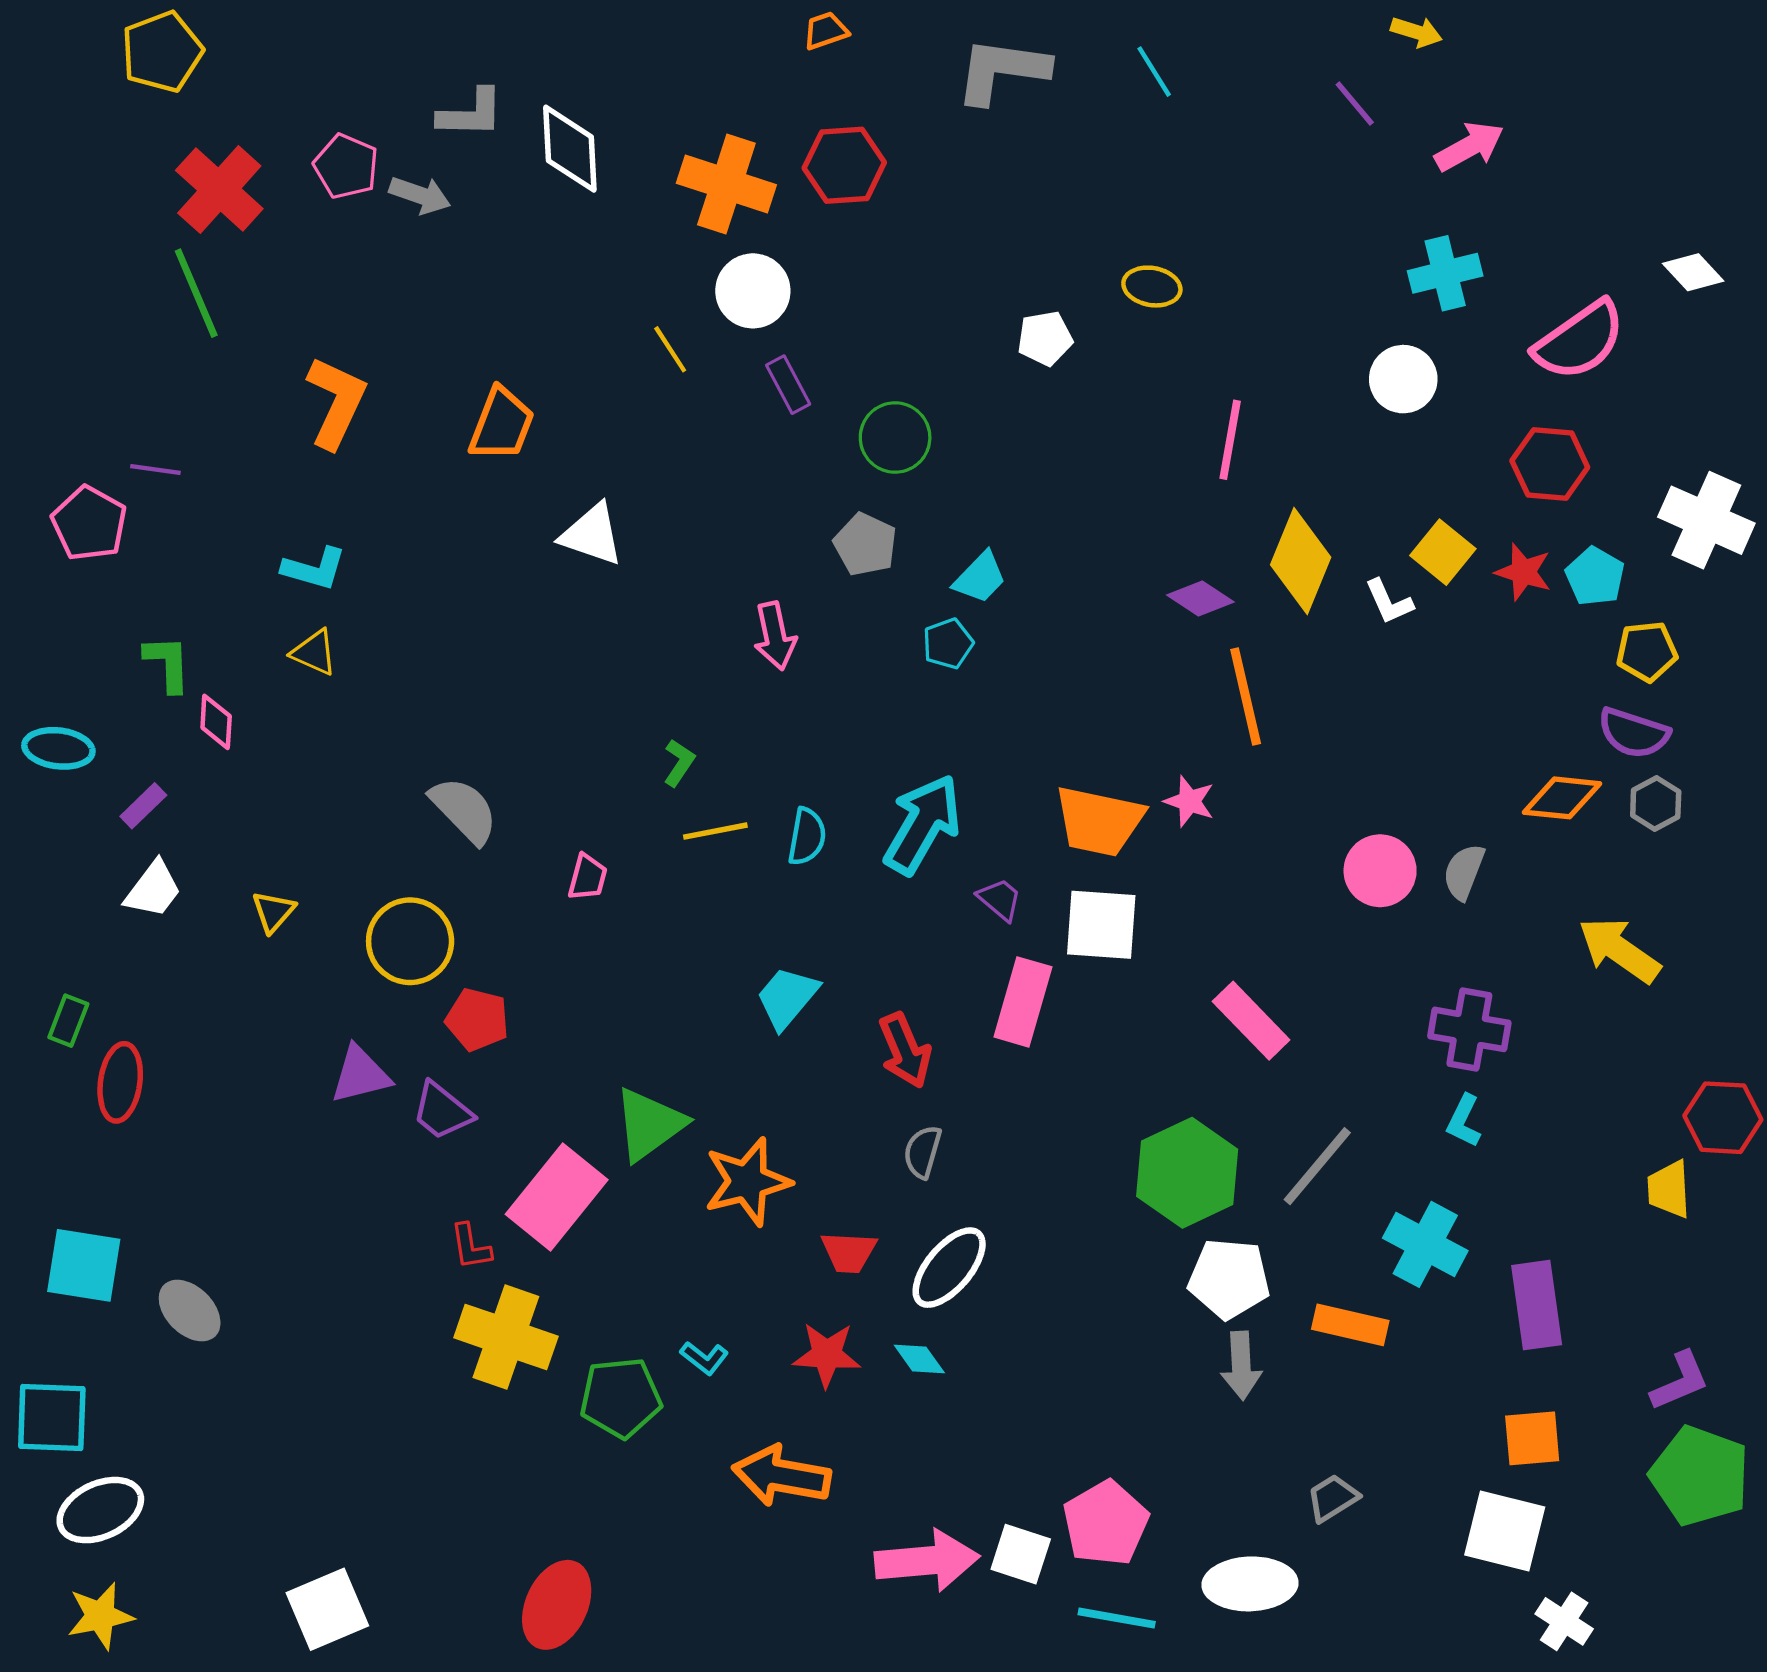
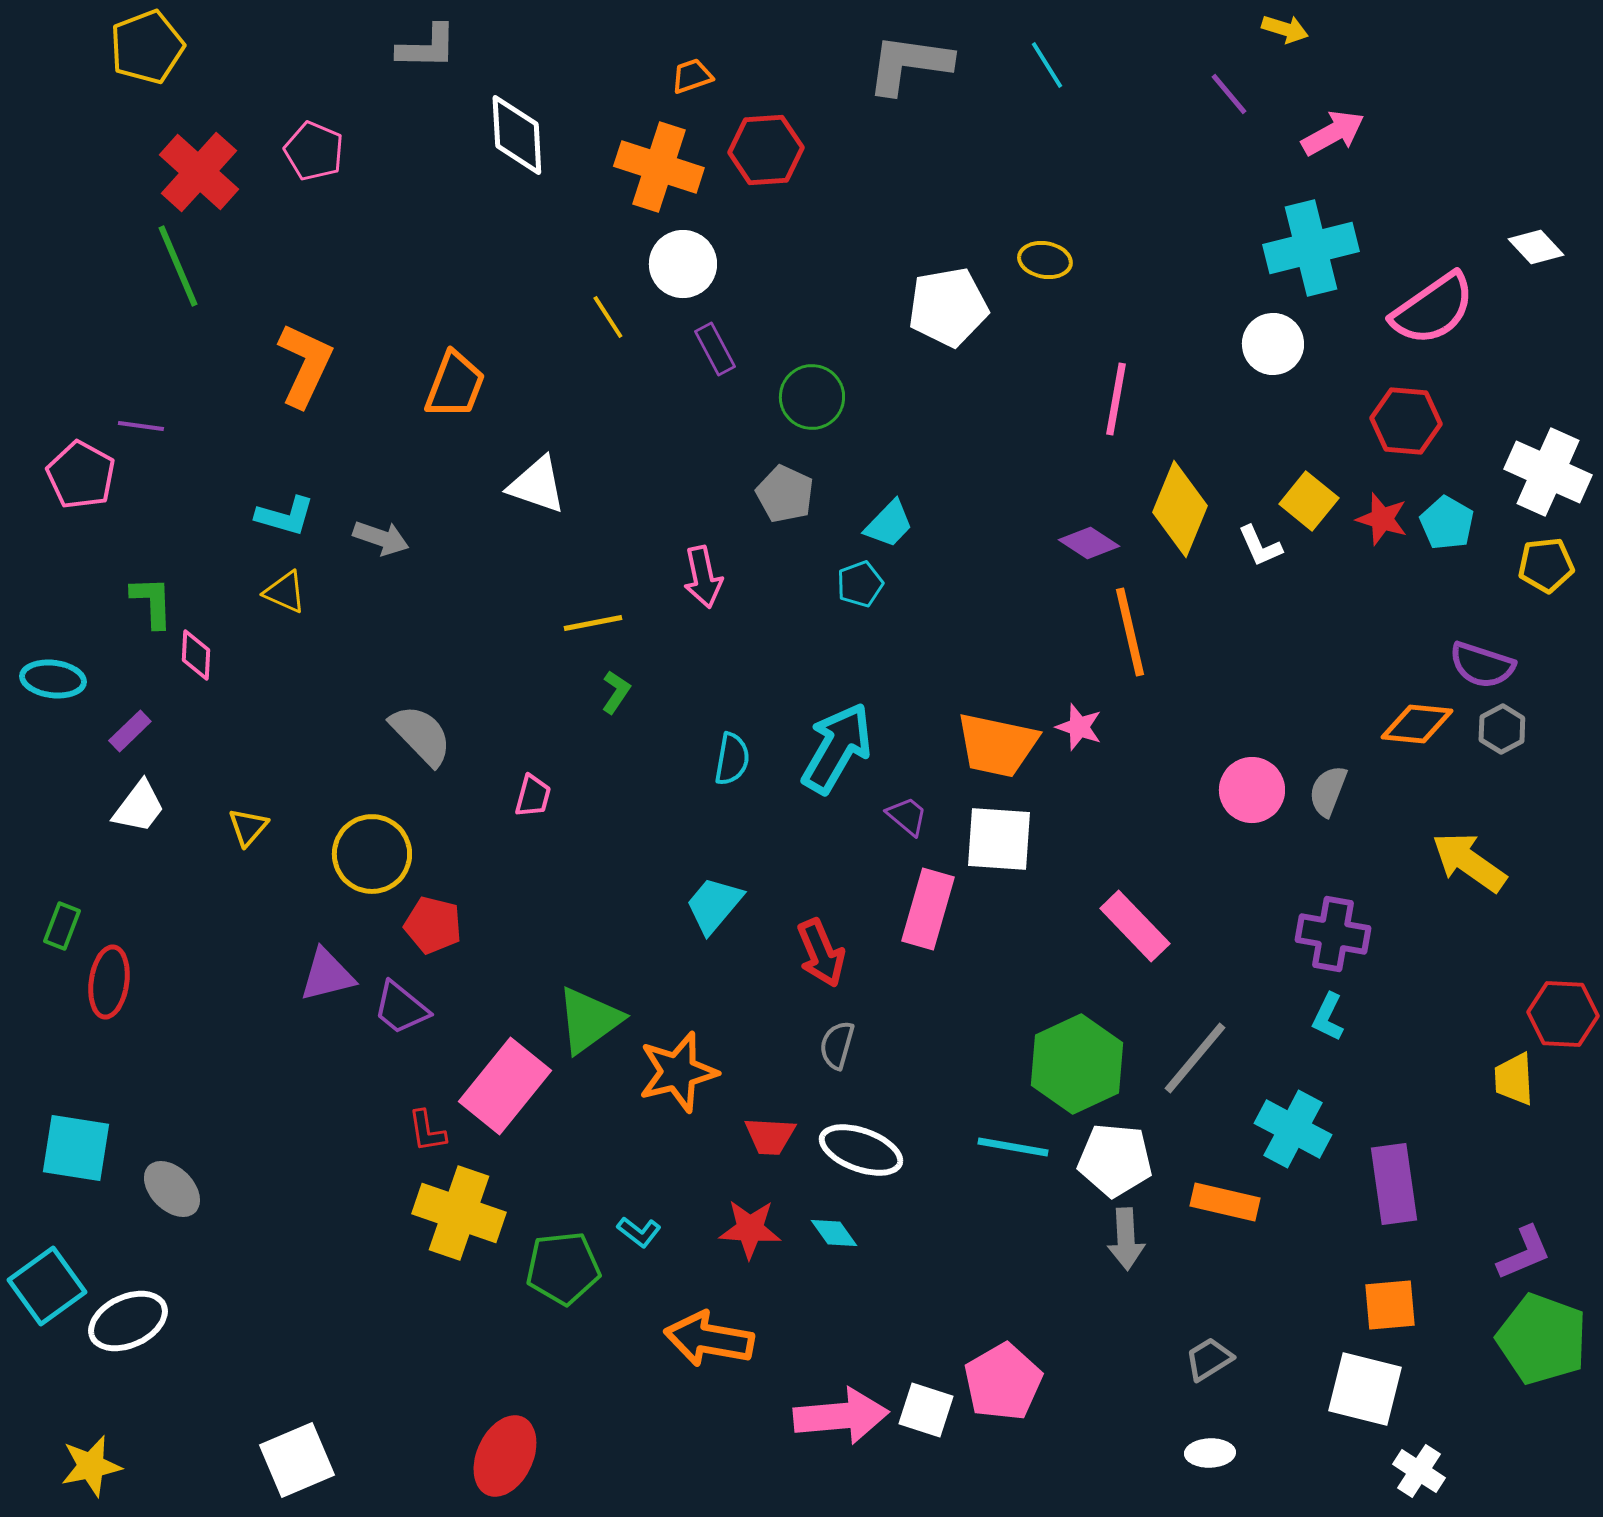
orange trapezoid: (826, 31) -> (692, 76), moved
gray L-shape: (471, 113) -> (427, 47), moved
gray arrow: (420, 195) -> (381, 538), moved
cyan cross: (1445, 273) -> (1311, 248), size x1.4
white pentagon: (1045, 338) -> (948, 307), size x1.6
yellow pentagon: (1647, 651) -> (1546, 565), moved
yellow line: (715, 831) -> (593, 623), moved
white ellipse: (949, 1268) -> (861, 1150), turned 70
cyan square: (52, 1417) -> (47, 1286), turned -38
white ellipse: (100, 1510) -> (128, 1321), moved
white ellipse: (1250, 1584) -> (1210, 1453), moved, size x0.6
cyan line: (1117, 1618) -> (1013, 1147), moved

